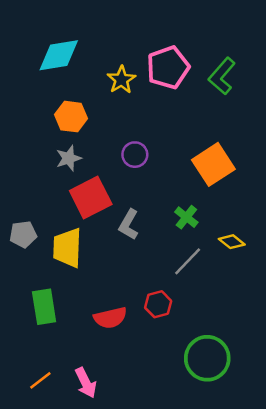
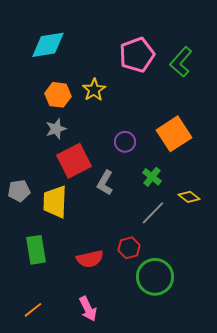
yellow star: (121, 80) -> (94, 90), moved
purple circle: (135, 155) -> (125, 142), moved
green circle: (207, 358) -> (155, 277), moved
pink arrow: (86, 383) -> (88, 309), moved

